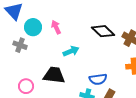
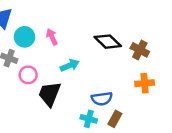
black trapezoid: (54, 75) -> (50, 94), turned -75
pink circle: (26, 86) -> (28, 75), moved

